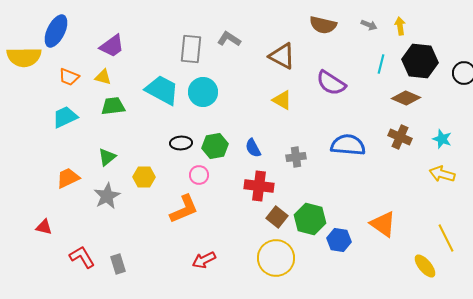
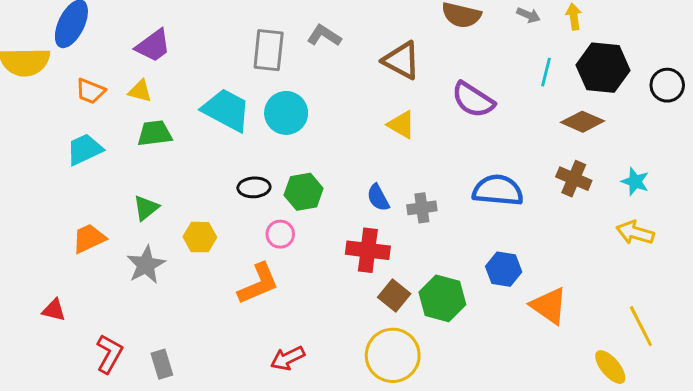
blue semicircle: (253, 148) -> (378, 198), moved
blue hexagon: (339, 240) -> (504, 269), moved
red L-shape: (82, 257) -> (109, 354), turned 60

